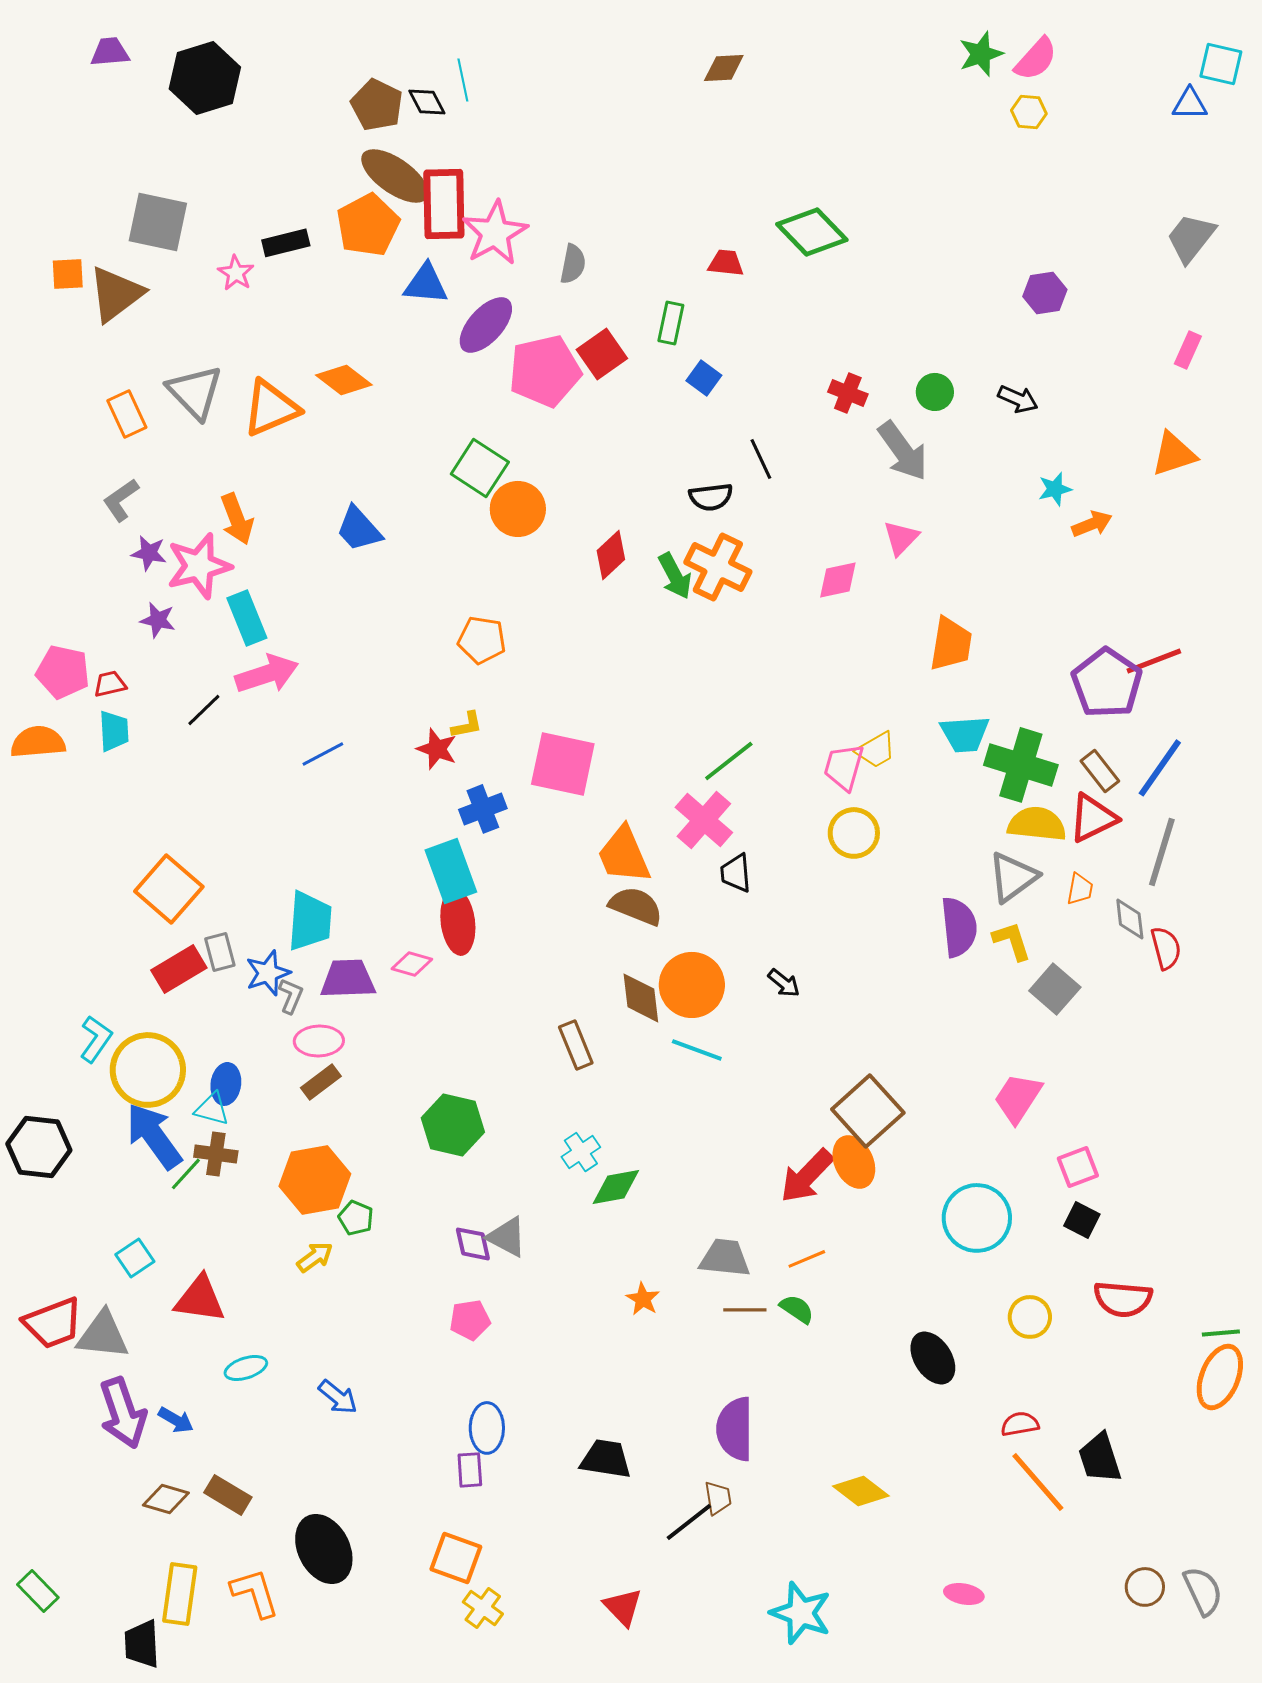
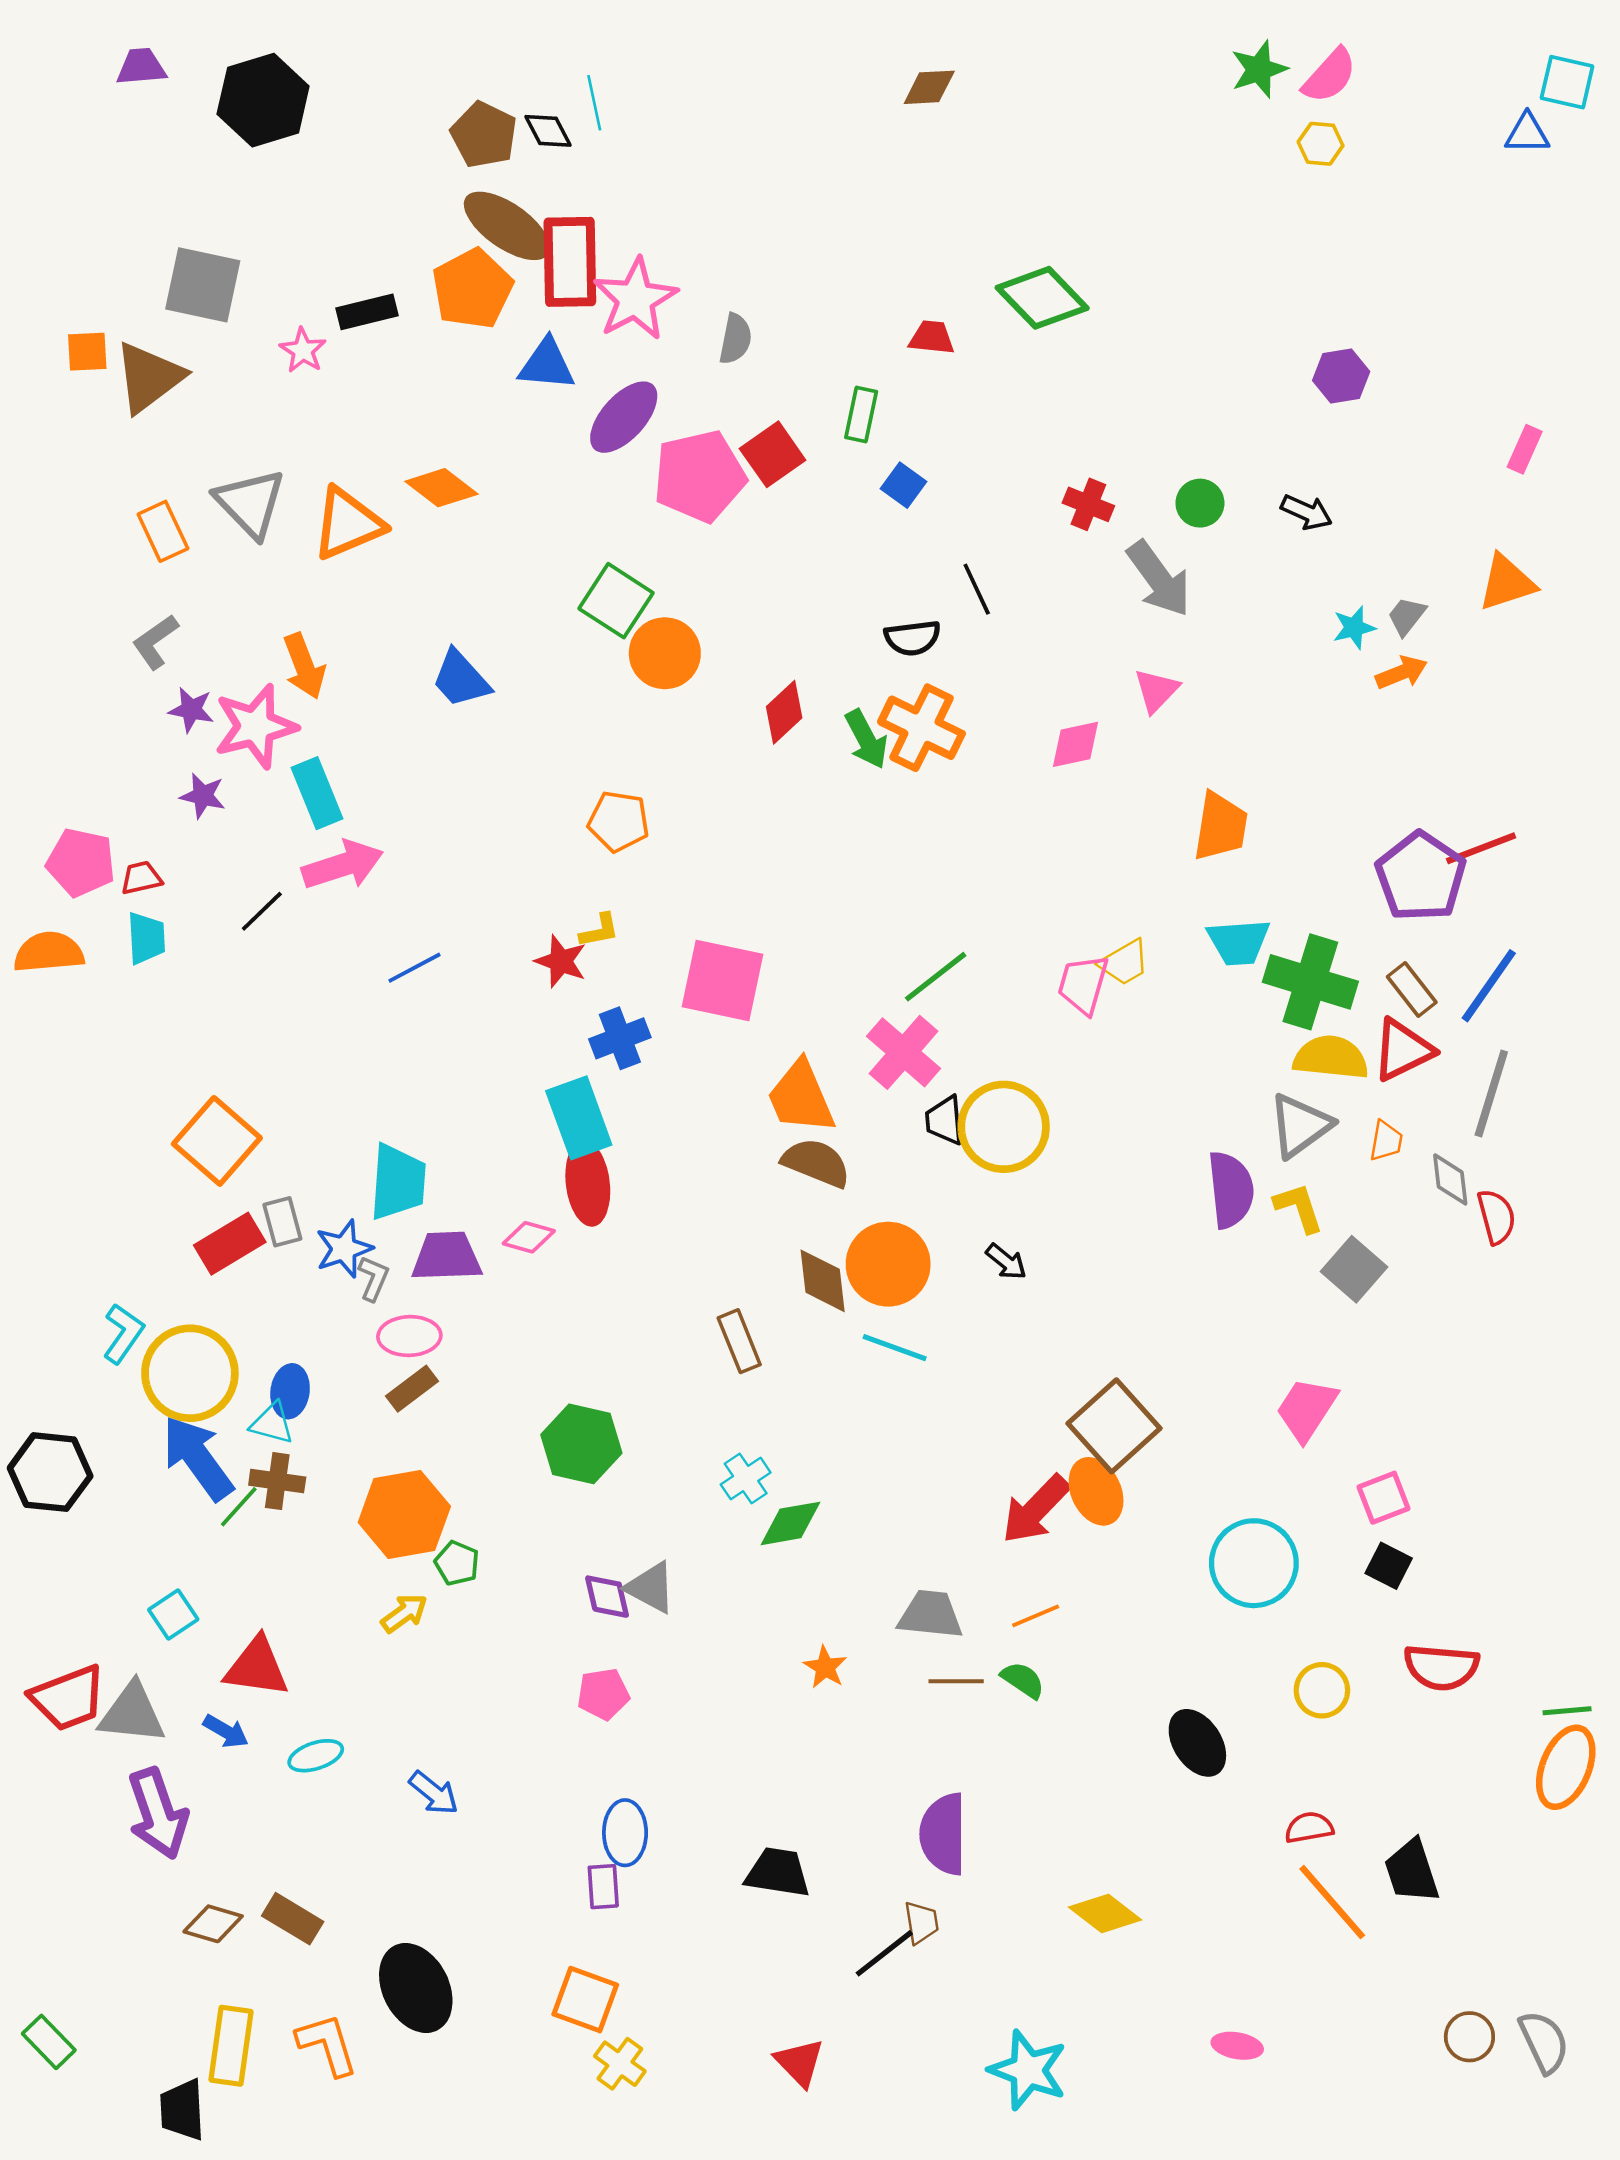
gray trapezoid: (1191, 238) -> (1407, 616), moved, size x0.6
yellow circle: (854, 833) -> (1004, 1127), moved, size x1.4
blue arrow: (176, 1420) -> (226, 1731), moved

